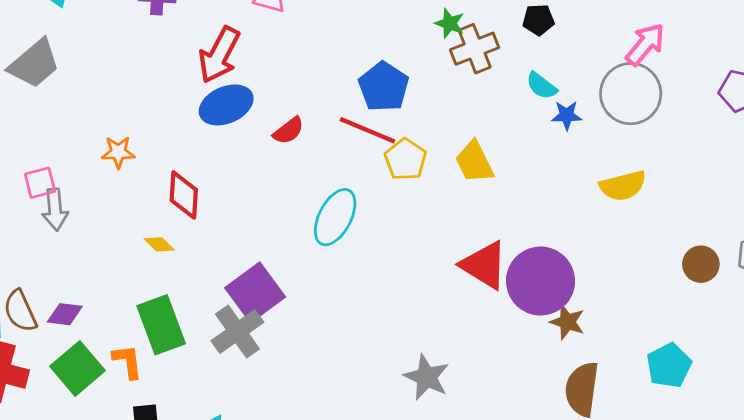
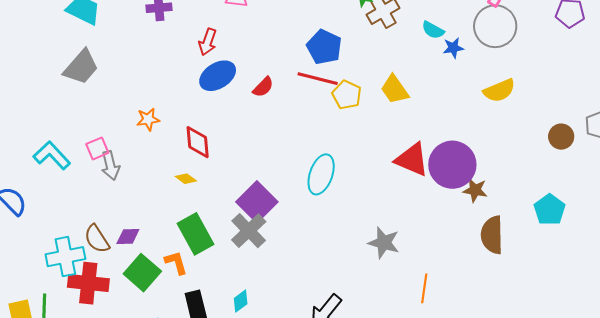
red arrow: (219, 55) -> (208, 42), size x0.7
cyan ellipse: (335, 217) -> (321, 174), moved

